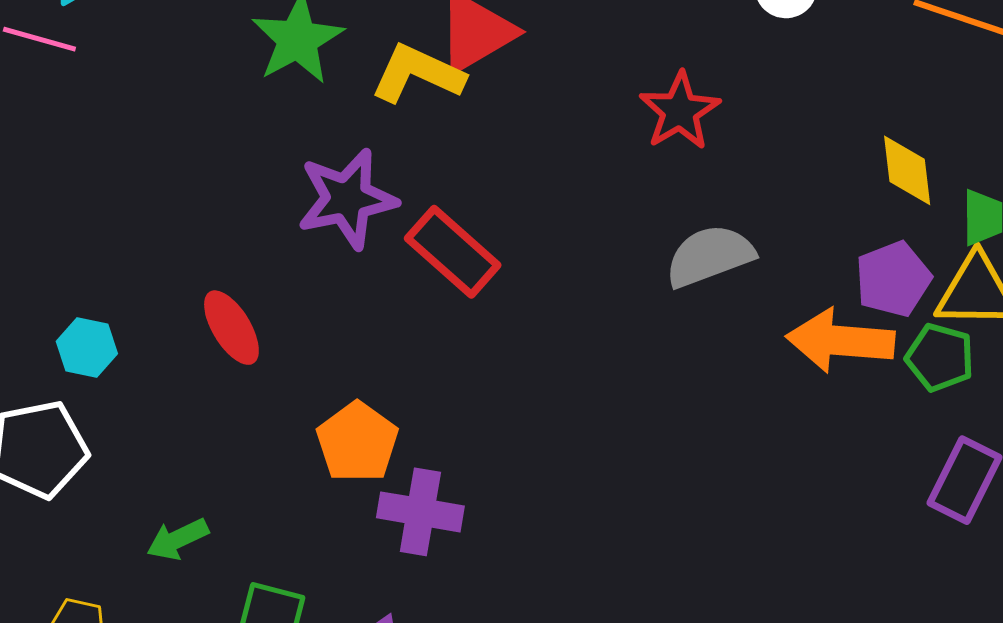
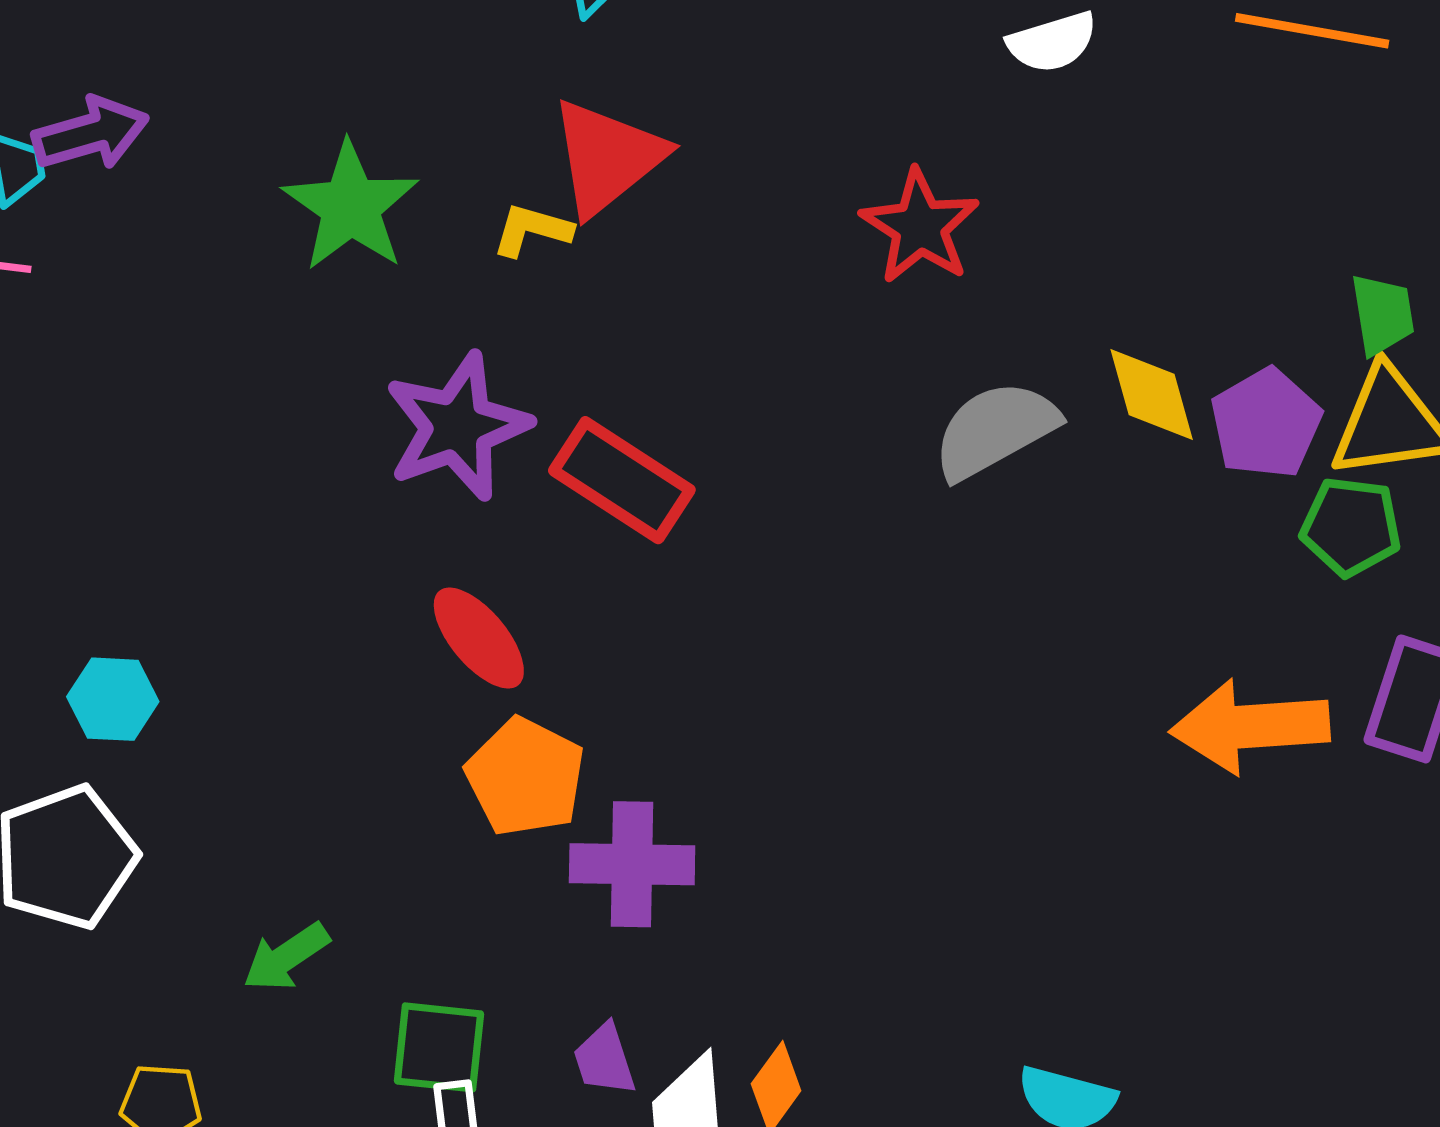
yellow L-shape: (418, 74) -> (532, 230), size x0.6
yellow diamond: (907, 170) -> (1152, 394), moved
red ellipse: (231, 328) -> (479, 638), moved
orange arrow: (840, 341) -> (1250, 726), moved

